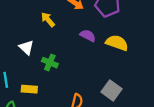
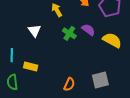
green cross: (50, 63) -> (69, 33), moved
gray square: (111, 90) -> (100, 80), turned 30

